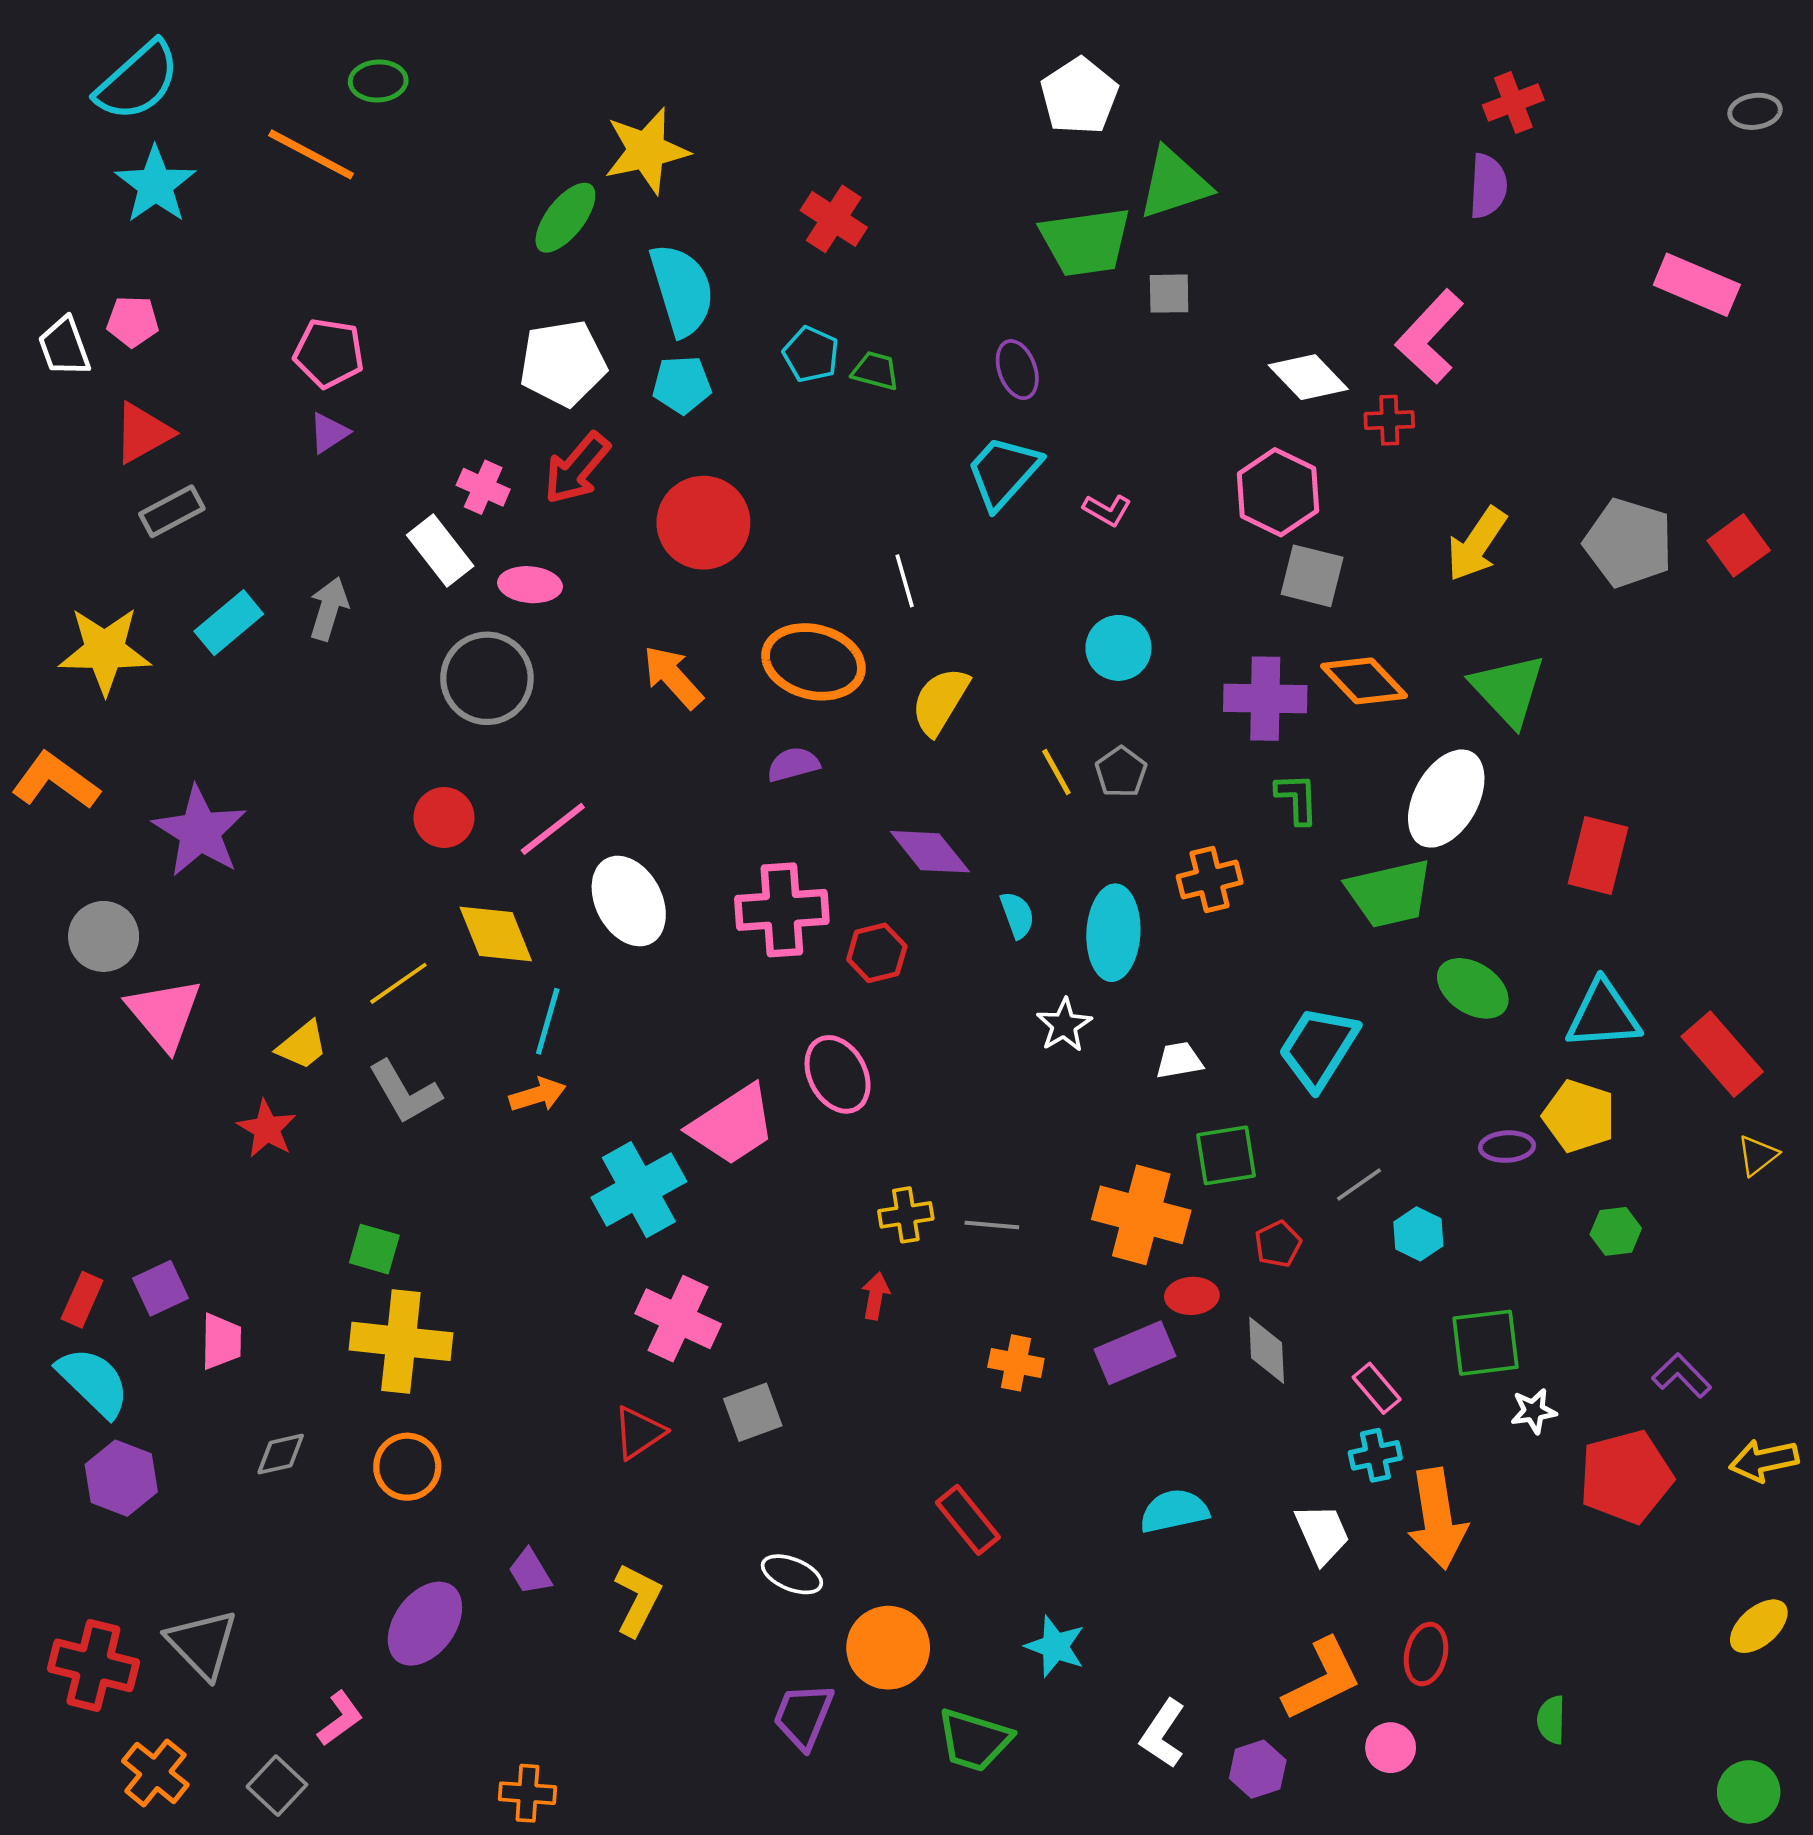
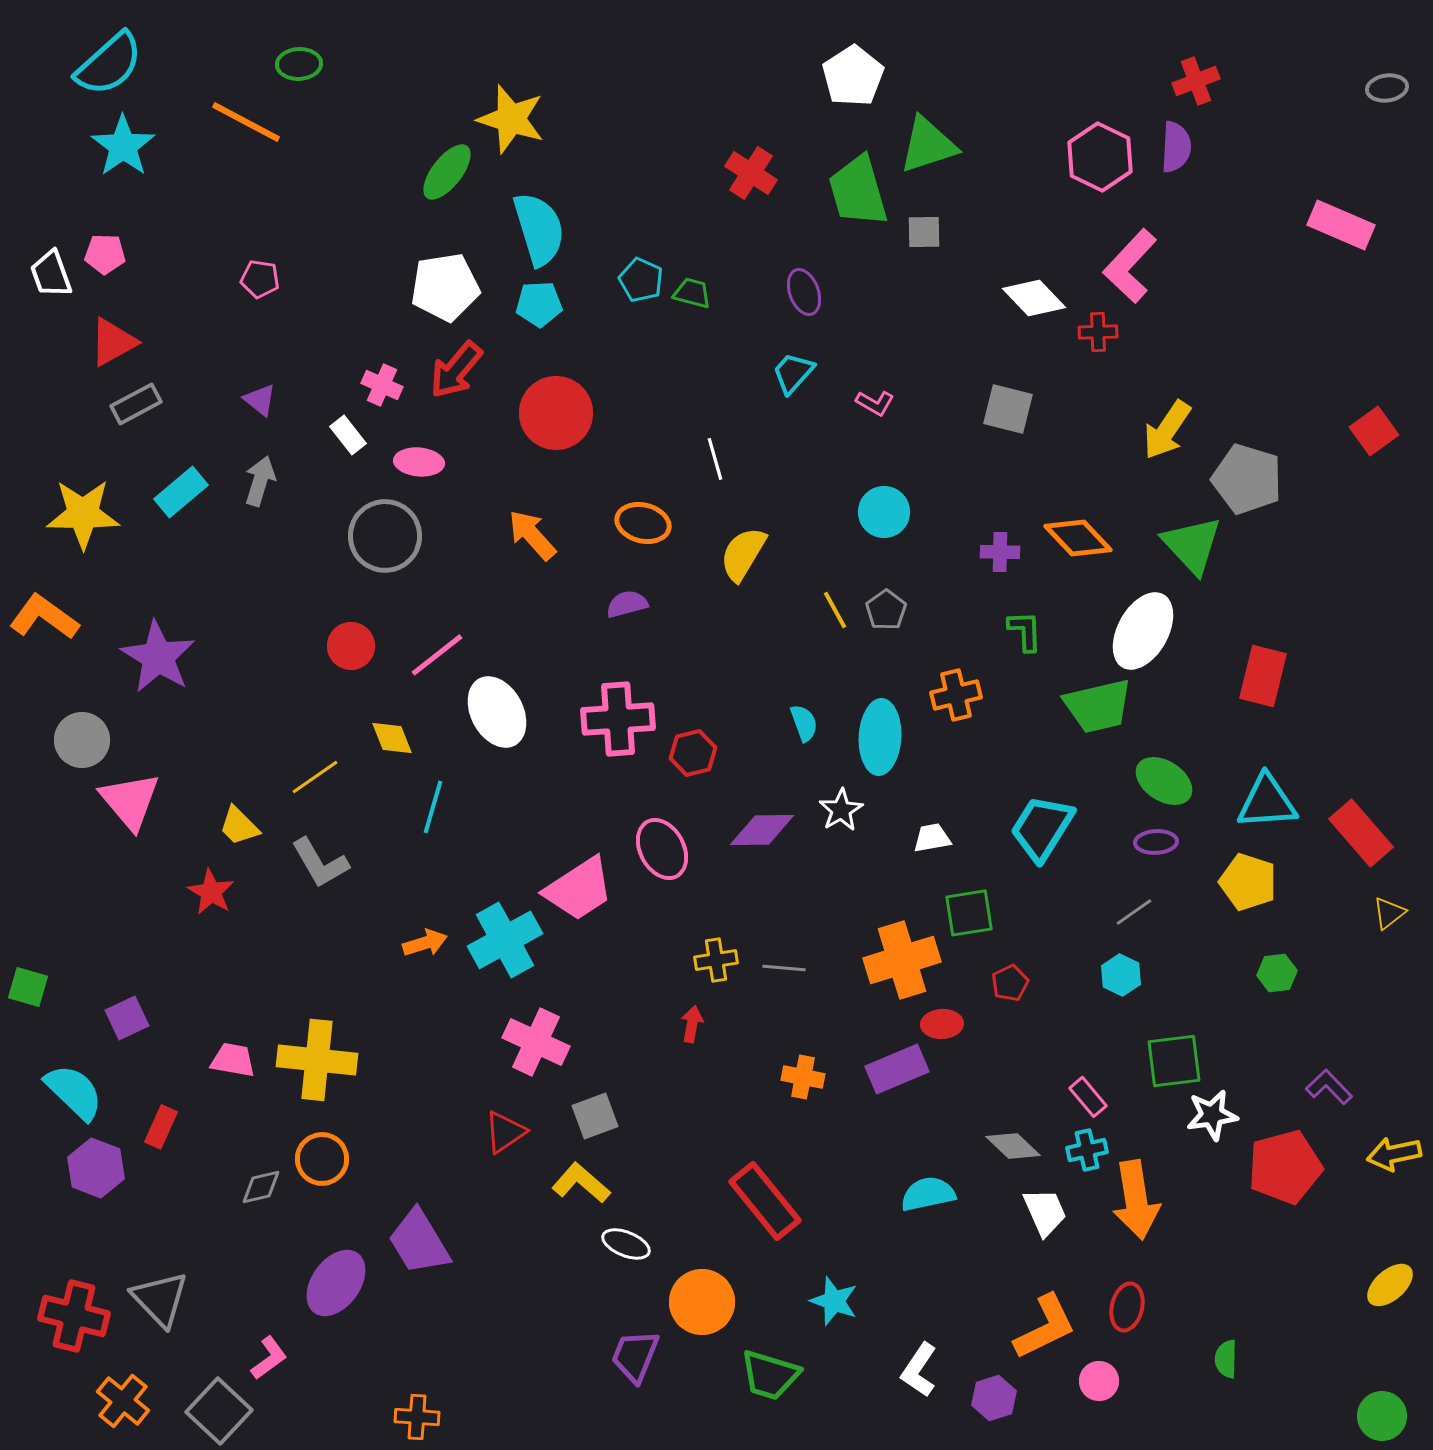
yellow star: (646, 151) -> (511, 119), turned 30
red cross: (834, 219) -> (751, 173), moved
green trapezoid: (1086, 242) -> (858, 191), turned 82
pink pentagon: (329, 353) -> (260, 279), size x0.7
purple triangle: (329, 433) -> (260, 400), moved, turned -48
cyan trapezoid: (1003, 472) -> (793, 373), size x0.7
pink hexagon: (1278, 492) -> (1100, 157), moved
gray pentagon: (1628, 543) -> (1247, 479), moved
white rectangle: (440, 550) -> (348, 435), size x0.7
gray square: (1312, 576) -> (1008, 409), moved
orange ellipse: (813, 662) -> (643, 523), size x0.7
purple cross: (1265, 699) -> (1000, 552), size x0.6
purple diamond: (930, 852) -> (762, 830), moved, turned -52
yellow diamond: (496, 934) -> (392, 738), size x0.7
yellow trapezoid: (302, 1045) -> (239, 826), turned 84
orange arrow: (538, 1095) -> (425, 943), moved
purple ellipse: (1507, 1147) -> (1156, 842), moved
gray line: (1359, 1185) -> (1134, 912), moved
orange cross: (1141, 1215) -> (902, 960), turned -32
green square: (374, 1249) -> (28, 987), moved
red rectangle: (82, 1300) -> (161, 1127), moved
pink trapezoid: (221, 1341) -> (233, 1060), moved, turned -81
gray diamond: (1267, 1350) -> (1013, 1146), moved, turned -44
white star: (1534, 1411) -> (1212, 1115), size x1.4
gray diamond: (281, 1454) -> (261, 1187), moved
red rectangle: (968, 1520) -> (765, 1201), size x1.4
purple trapezoid: (530, 1572) -> (419, 1242), size x1.8
yellow L-shape: (638, 1600) -> (581, 1183), moved, turned -76
gray square: (277, 1786) -> (219, 1411), size x1.4

